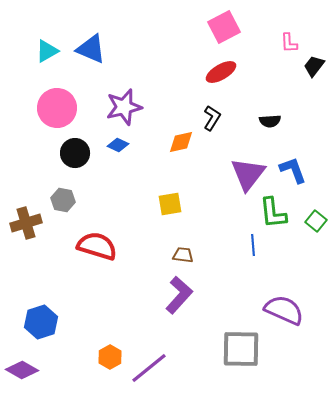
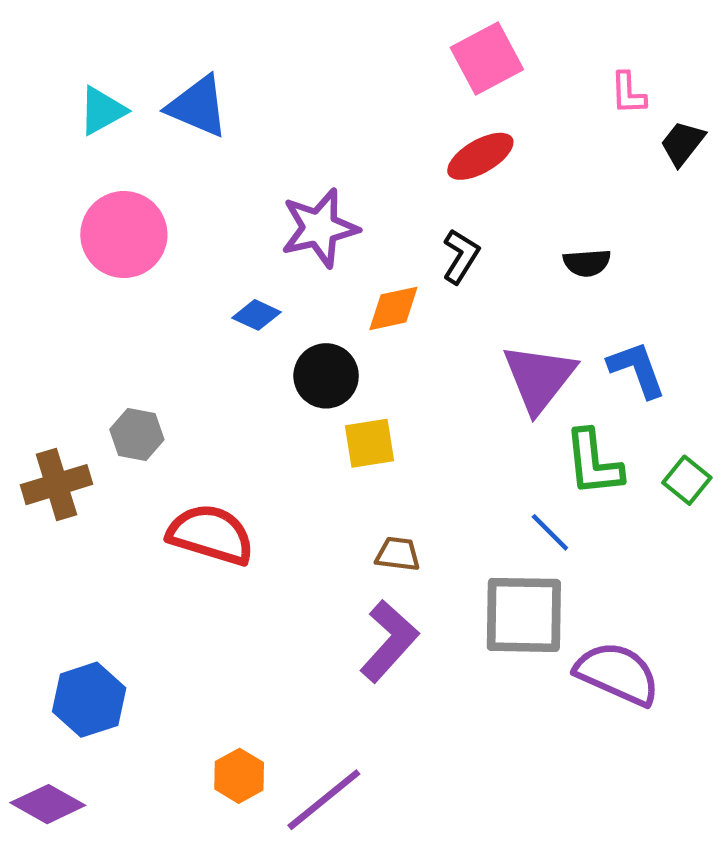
purple star: (124, 107) -> (320, 228), moved
black circle: (75, 153) -> (326, 376), moved
blue line: (253, 245) -> (550, 532), turned -40
gray square: (241, 349) -> (524, 615), moved

